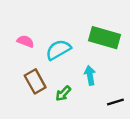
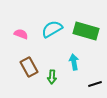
cyan semicircle: (58, 50) -> (52, 29), moved
green arrow: (63, 94) -> (52, 77), turned -40

